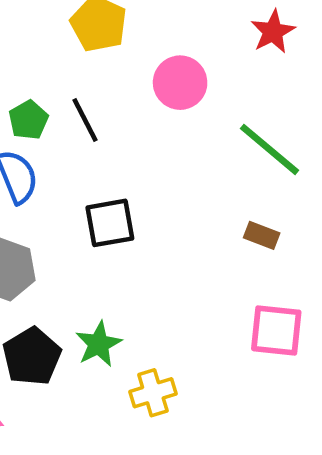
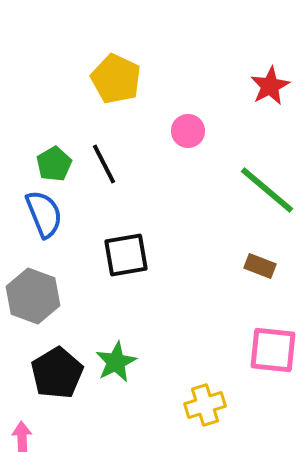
pink circle: (180, 83) -> (188, 131), size x0.7
yellow cross: (153, 393) -> (205, 405), moved

